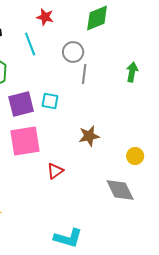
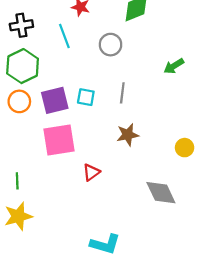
green arrow: (132, 72) -> (174, 66), turned -132
gray line: (84, 74) -> (122, 93), moved
yellow circle: (135, 156) -> (185, 148), moved

